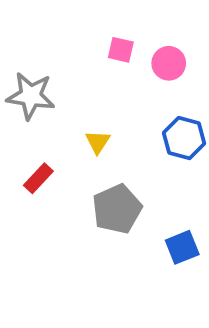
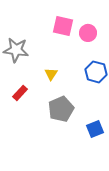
pink square: (121, 50) -> (63, 26), size x1.5

